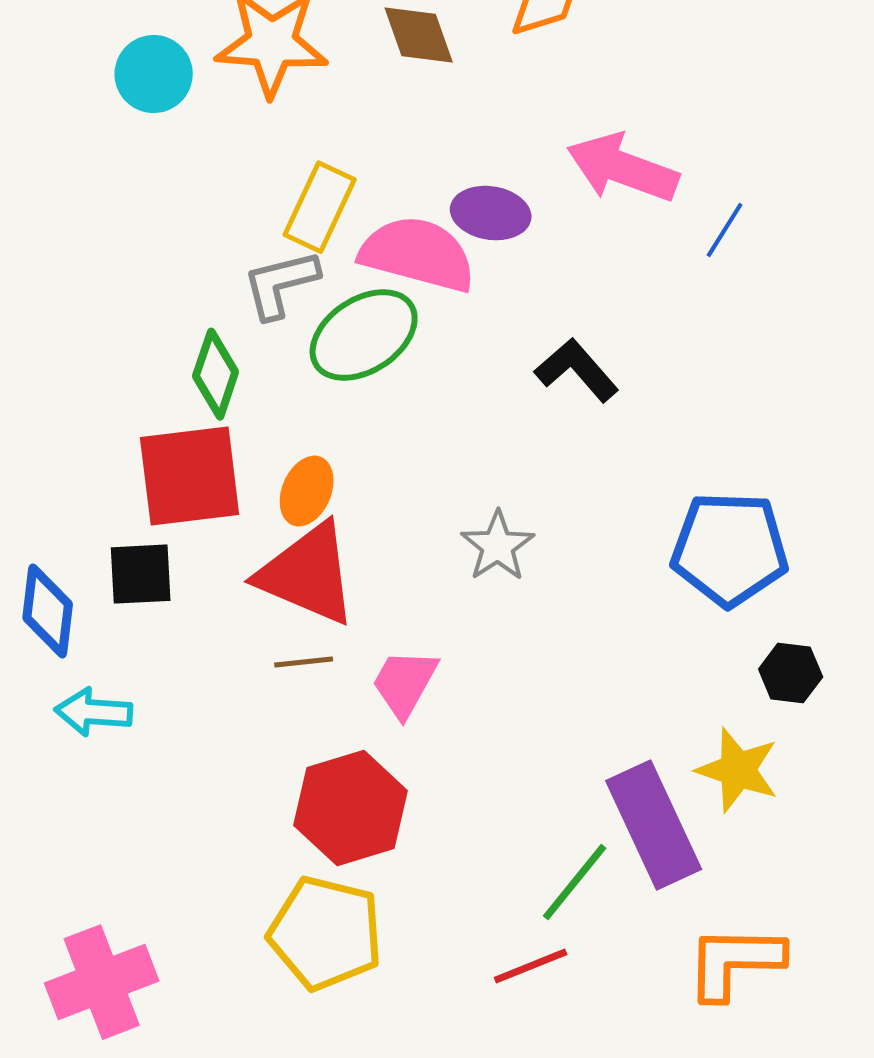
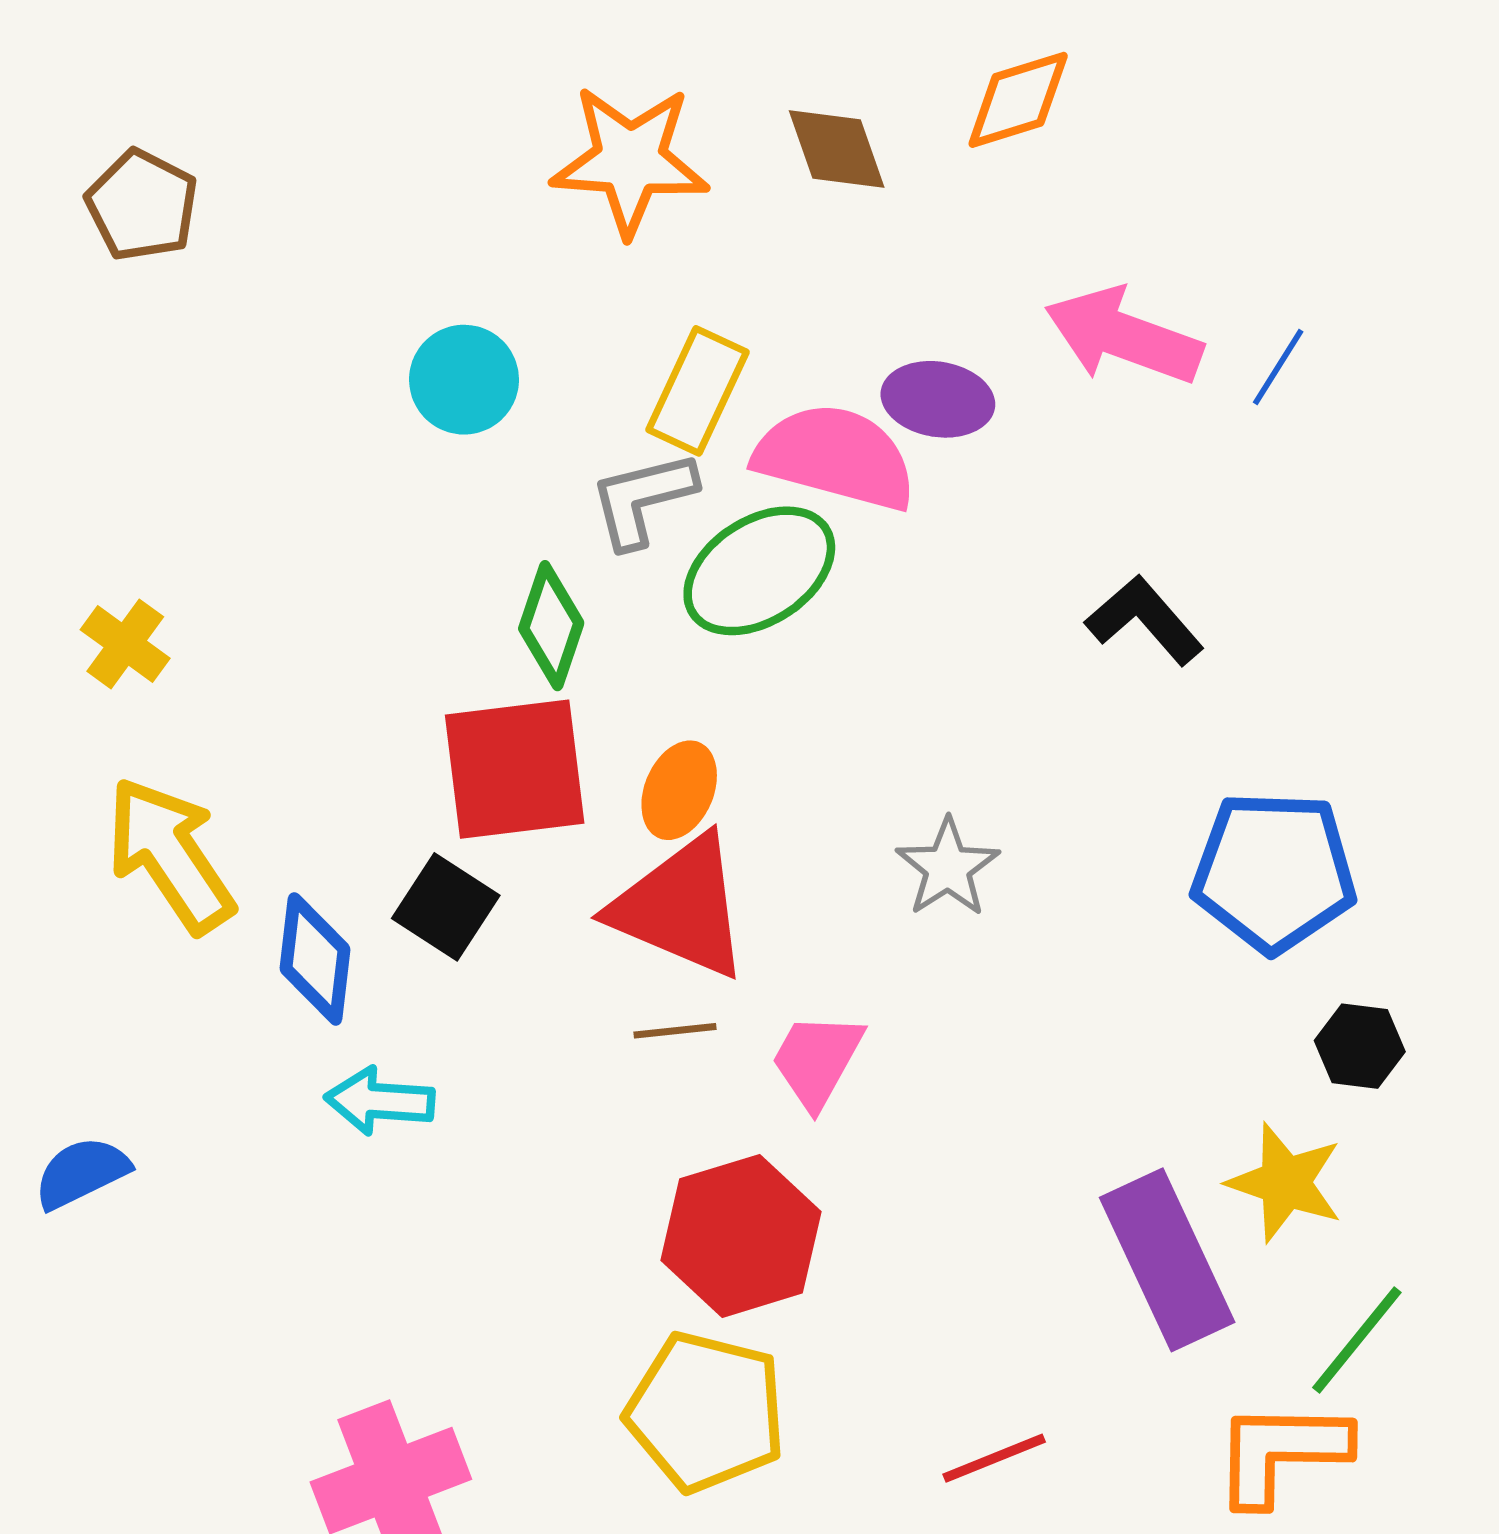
cyan circle: (154, 74) -> (464, 380), moved
blue line: (725, 230) -> (1278, 367), moved
black L-shape: (577, 370) -> (1145, 620), moved
black square: (141, 574) -> (446, 907), turned 36
green line: (575, 882) -> (1357, 1340), moved

